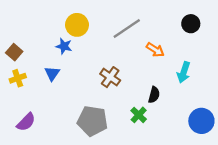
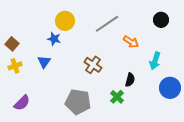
blue circle: (201, 121) -> (170, 88), moved

